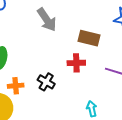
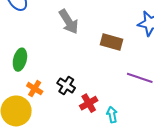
red cross: (76, 63) -> (89, 103), moved, turned -30
orange cross: (16, 86) -> (35, 89), turned 35

